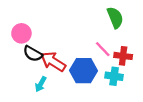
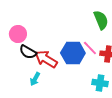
blue hexagon: (84, 71) -> (73, 53), moved
cyan cross: (114, 76) -> (100, 83), moved

